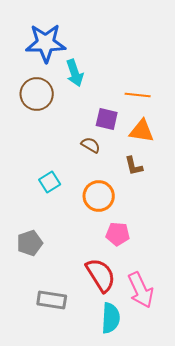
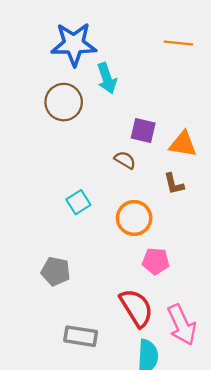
orange line: (138, 95) -> (178, 43), moved
gray pentagon: (30, 243) -> (56, 271), turned 30

